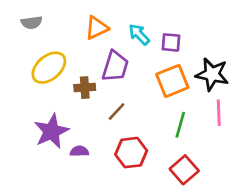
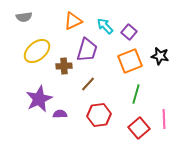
purple square: (171, 42) -> (129, 32), turned 35
black star: (212, 74) -> (160, 56), size x0.7
pink line: (219, 113) -> (164, 119), moved

